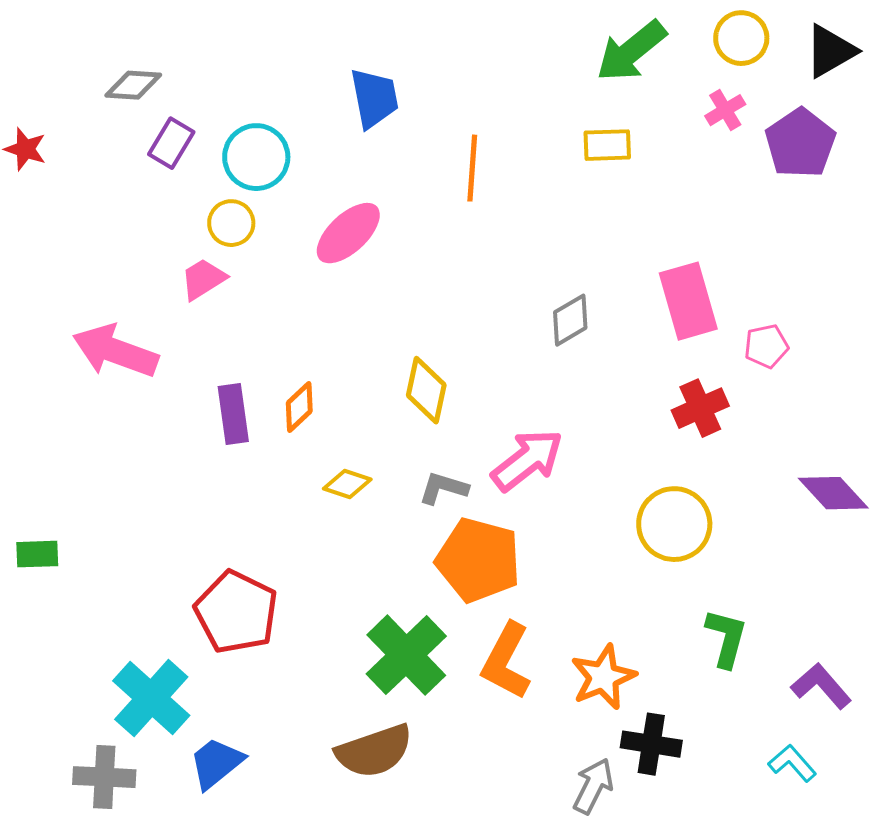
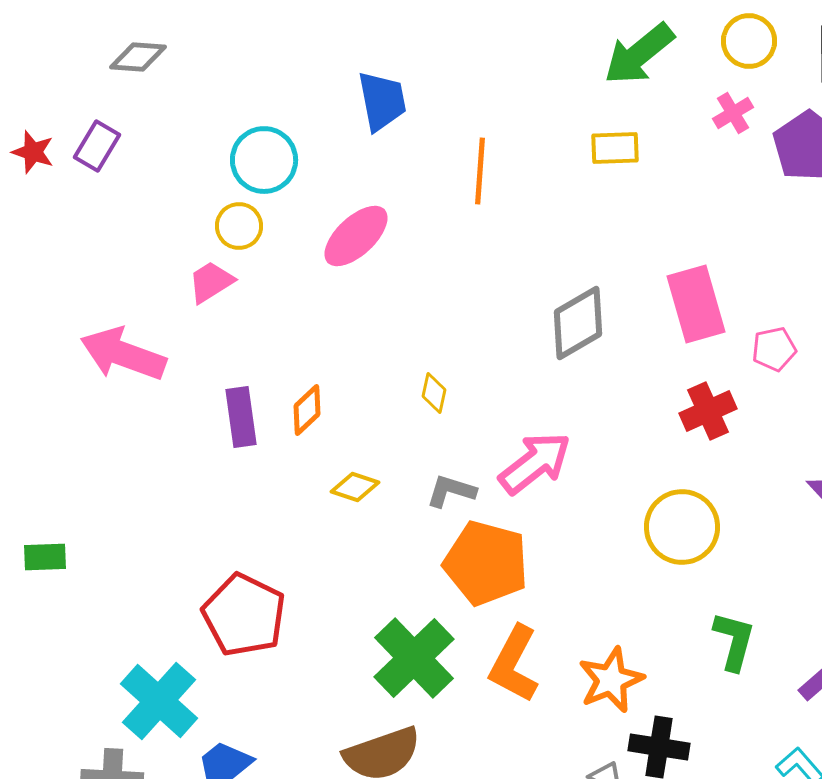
gray diamond: (133, 85) -> (138, 57), moved
purple rectangle: (171, 143) -> (97, 146), moved
gray diamond: (570, 320) -> (578, 323), size x1.4
yellow diamond: (426, 390) -> (434, 393), size x0.6

